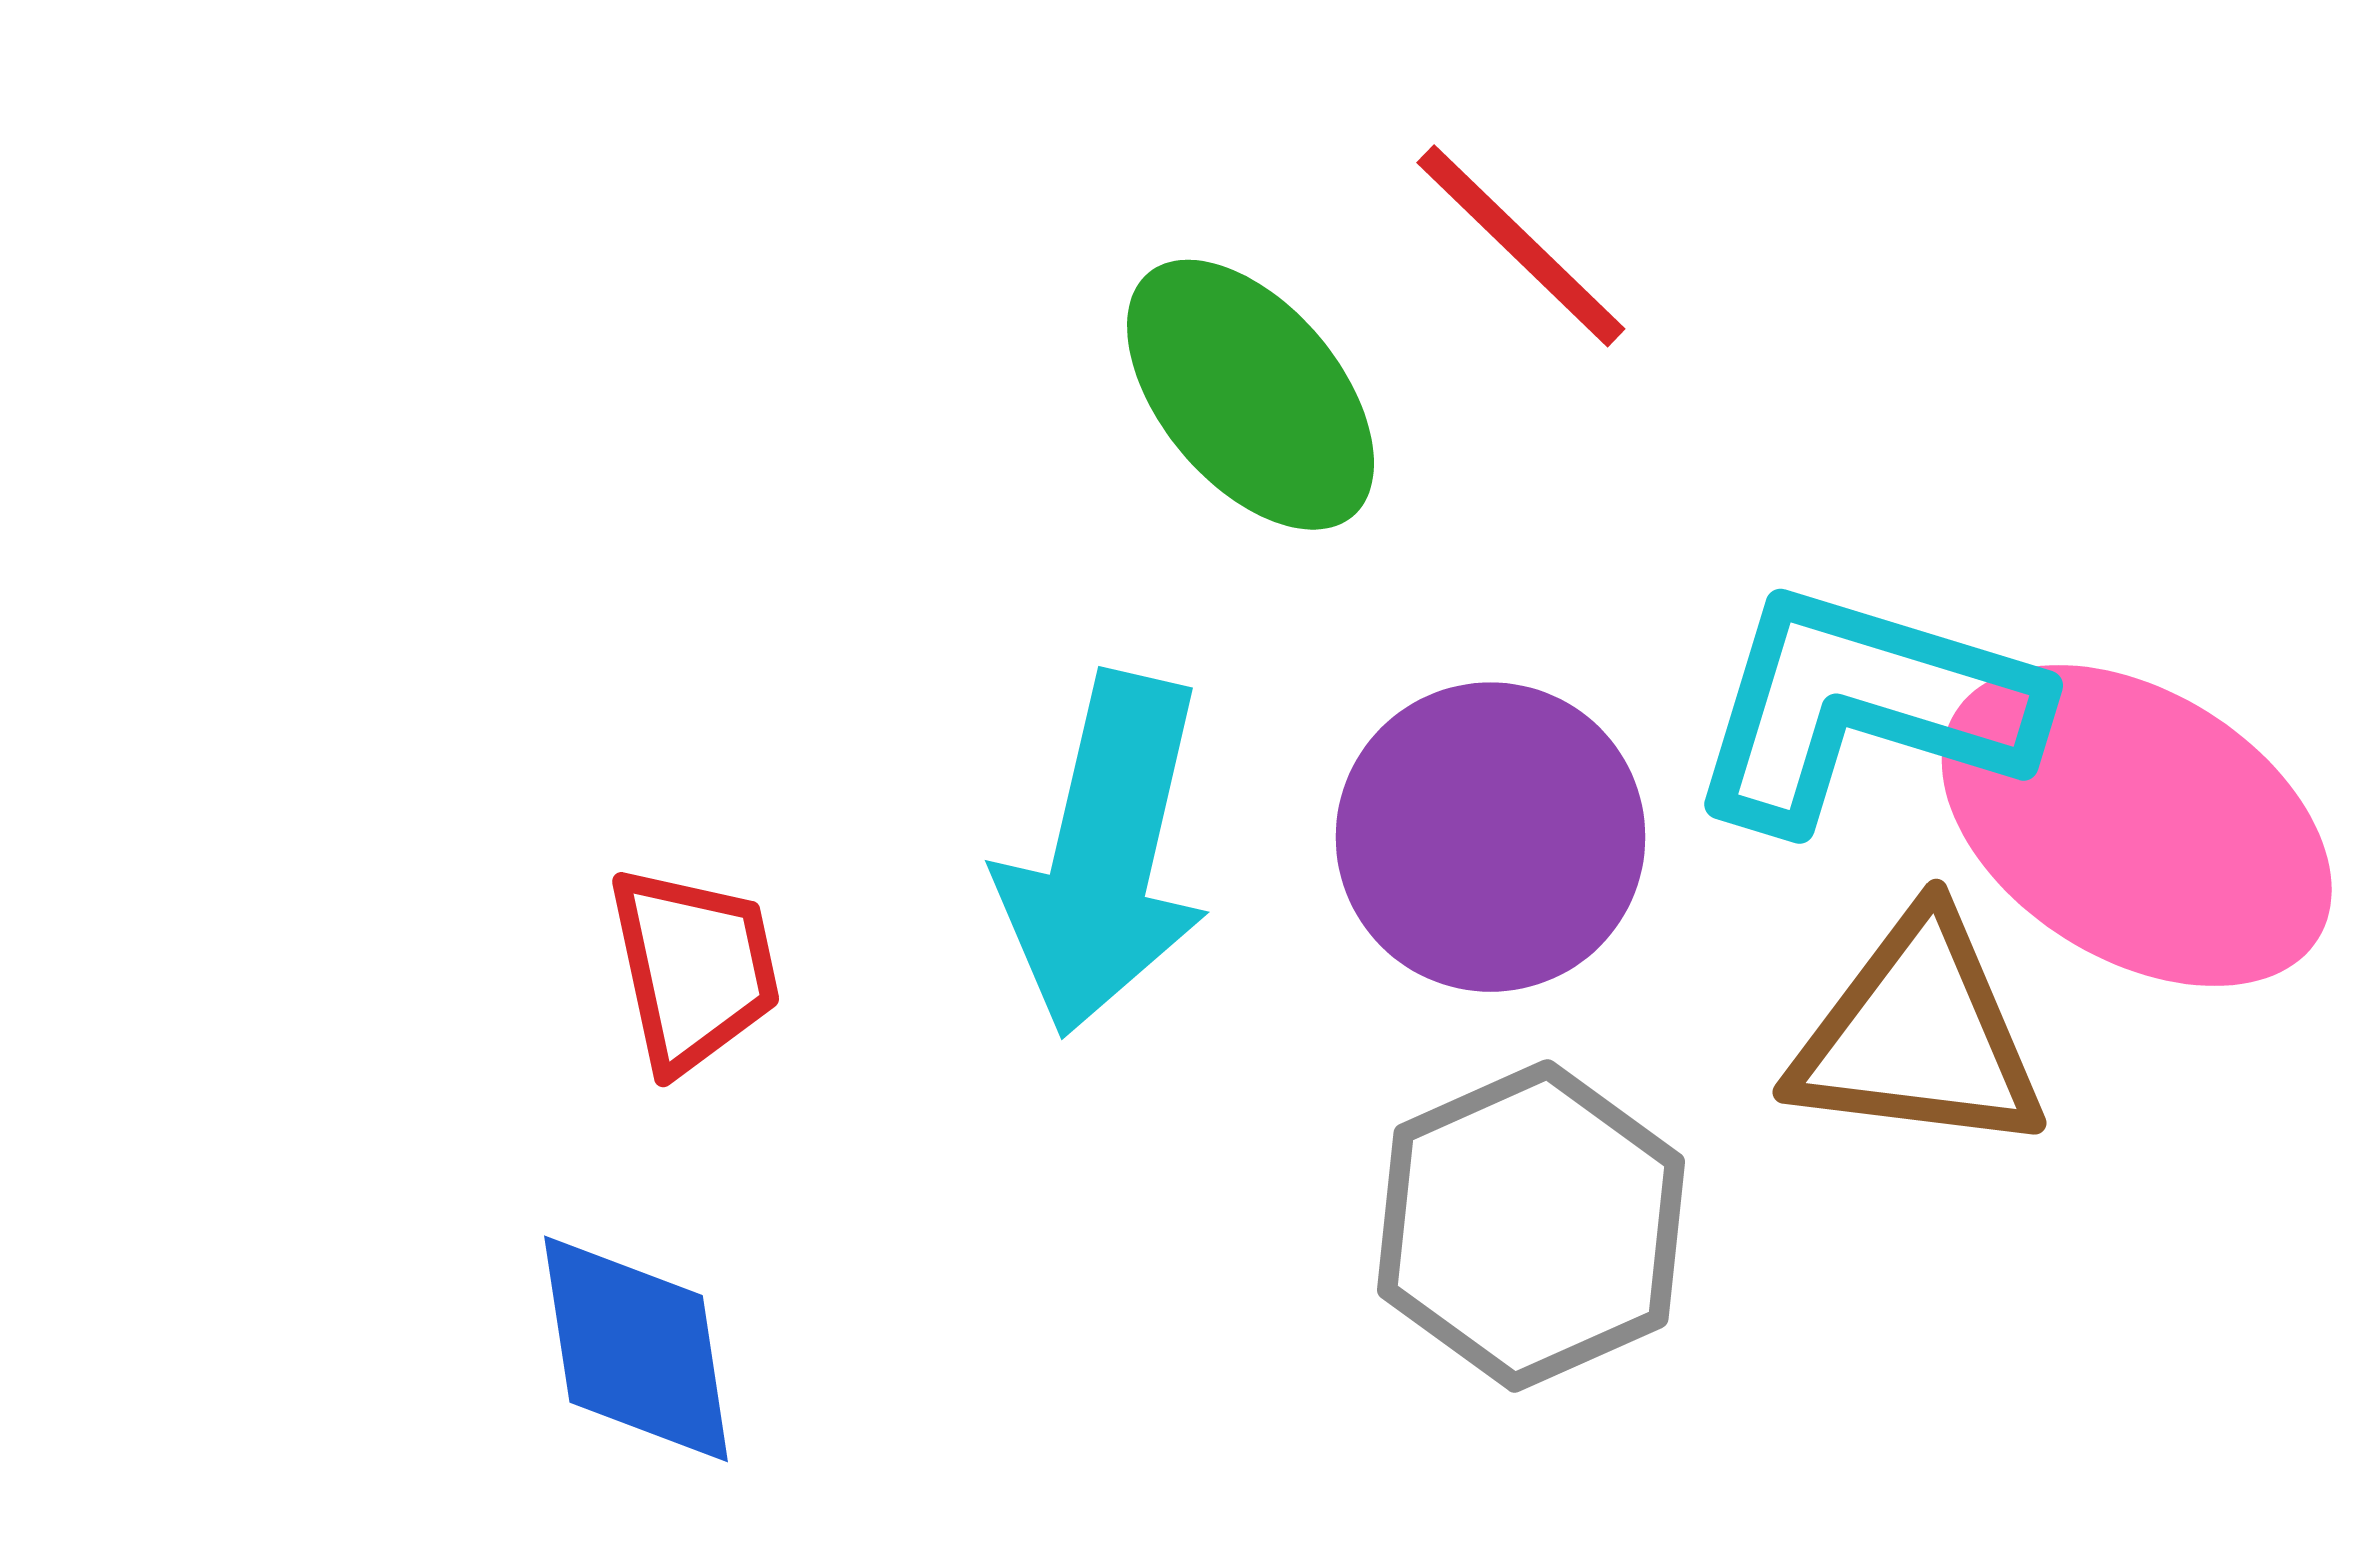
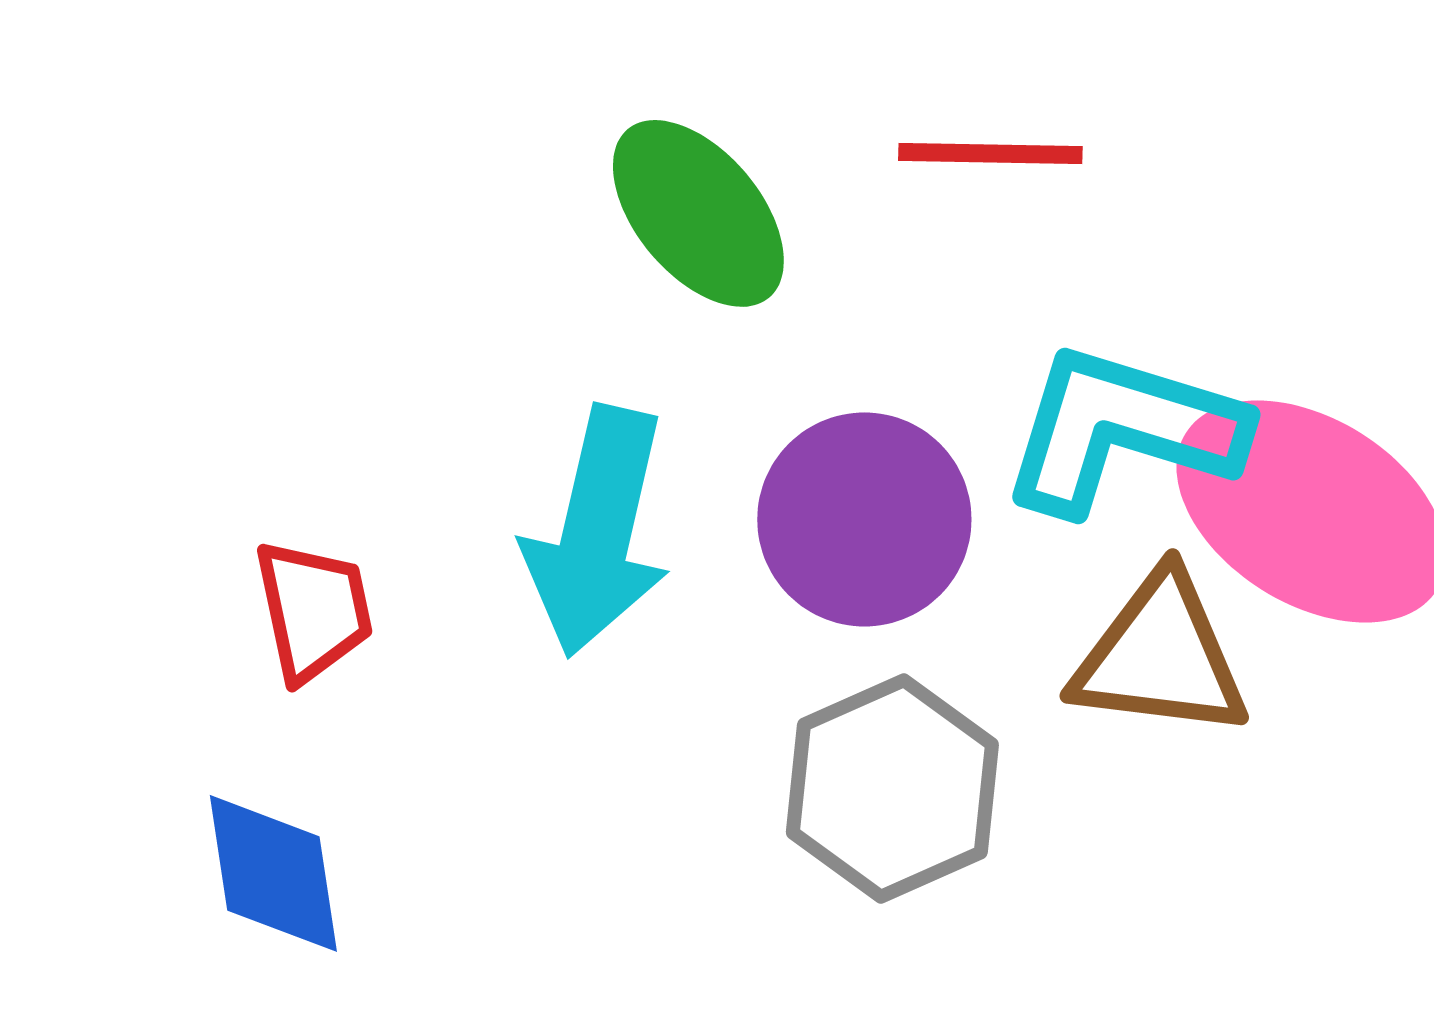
red line: (1521, 246) -> (990, 153), moved, turned -43

